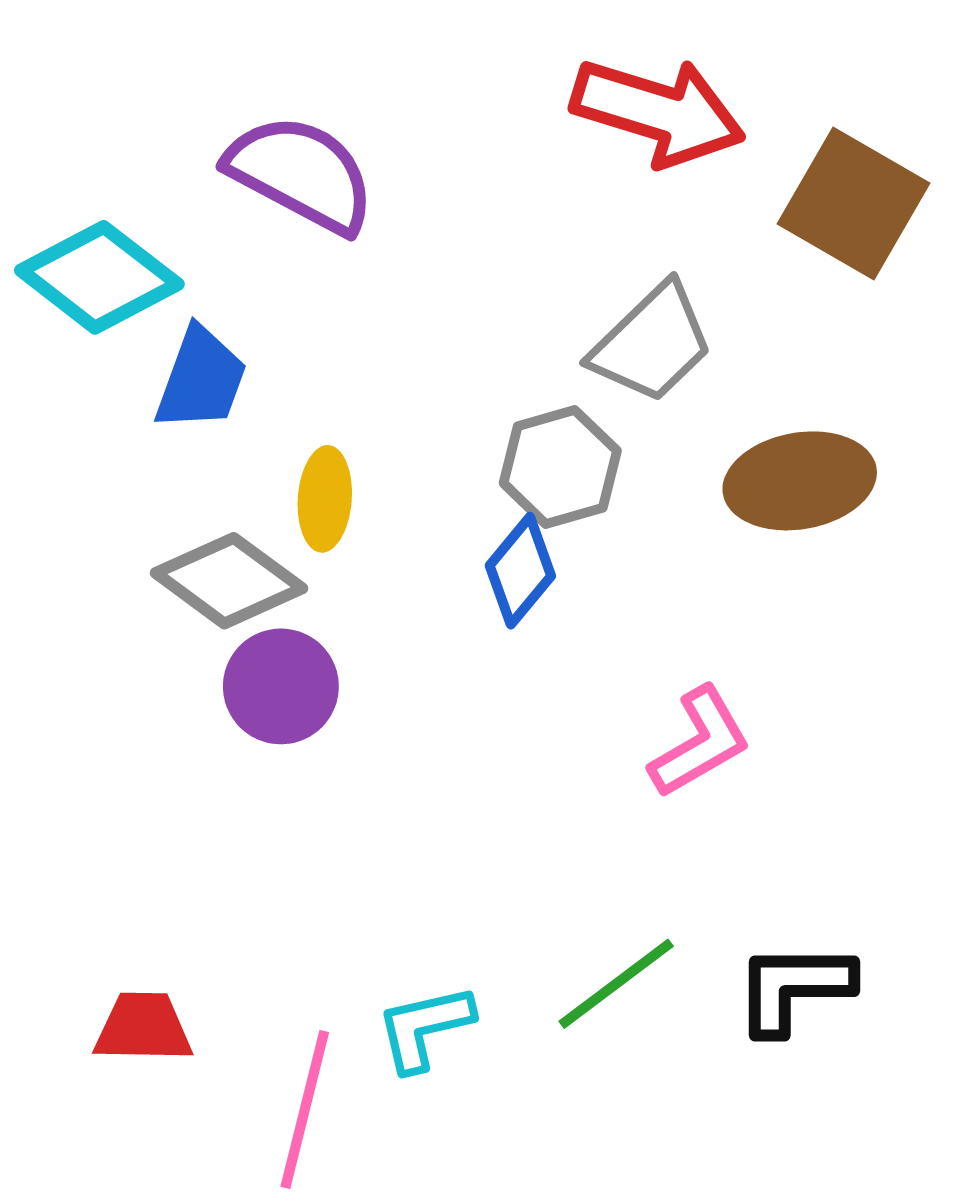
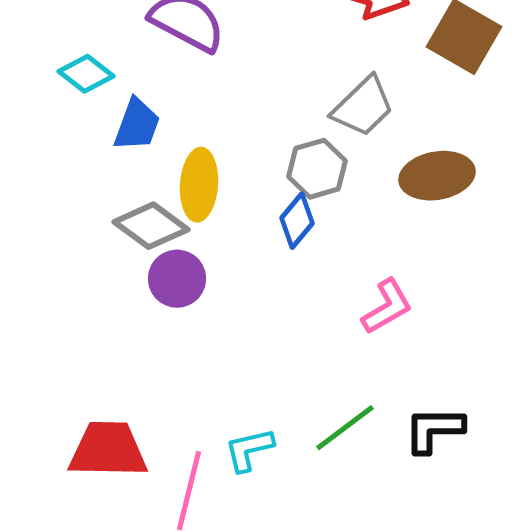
cyan diamond: (99, 277) -> (86, 74), size x0.7
yellow ellipse: (325, 499) -> (199, 185), size x1.4
red trapezoid: (143, 1028) -> (108, 450), size x1.6

